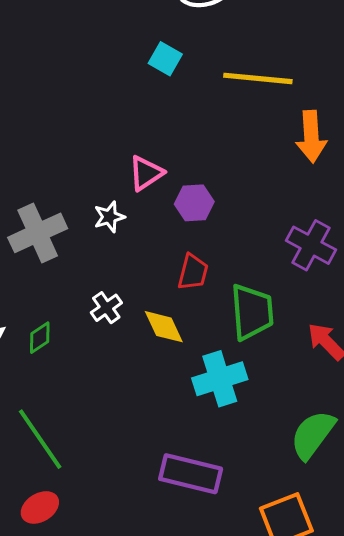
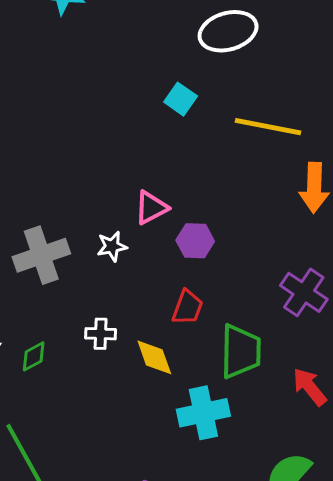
white cross: (106, 308) -> (101, 334), turned 32

